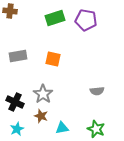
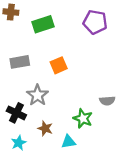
green rectangle: (55, 18) -> (43, 24), moved
orange square: (53, 59) -> (59, 65), turned -35
gray star: (43, 94) -> (37, 95), moved
green star: (96, 129) -> (83, 118), moved

